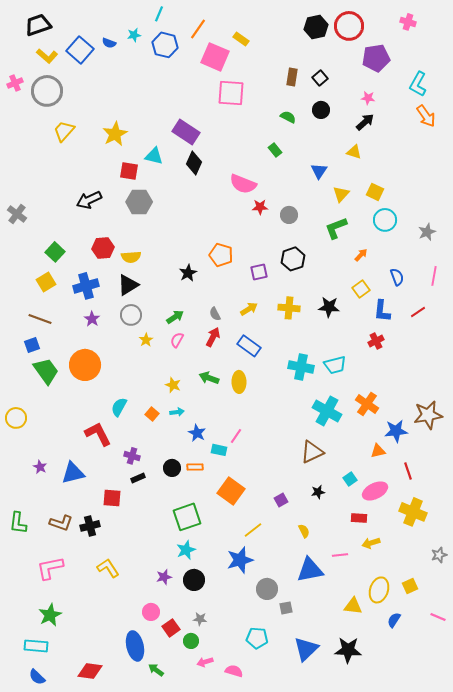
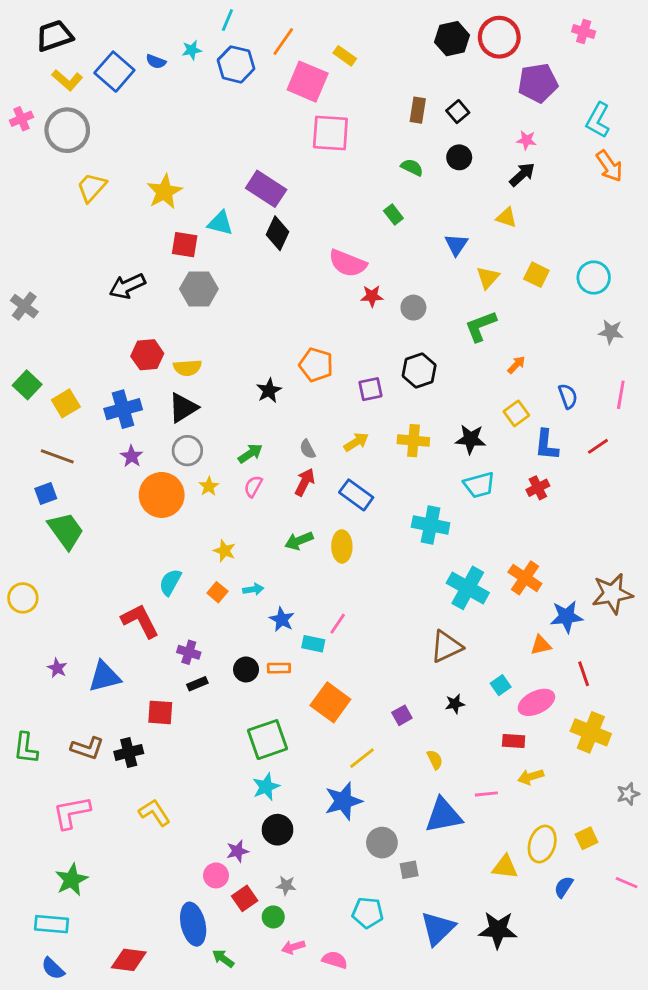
cyan circle: (385, 220) -> (594, 278), moved
gray star: (427, 232) -> (611, 332), turned 30
green square: (55, 252) -> (27, 385), moved
orange circle: (85, 365) -> (162, 495), moved
cyan trapezoid: (335, 365) -> (479, 485), moved
green arrow: (209, 378) -> (299, 541), turned -42
yellow star: (173, 385) -> (225, 551), moved
purple star: (164, 577) -> (237, 851), moved

